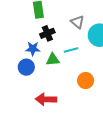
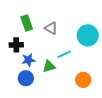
gray triangle: (78, 22) -> (51, 28), moved
black cross: (47, 33) -> (16, 45), moved, turned 32

